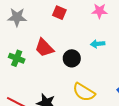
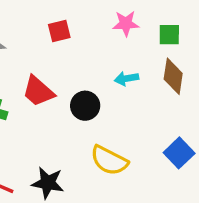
red square: (59, 13) -> (59, 31), turned -32

